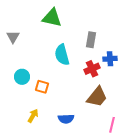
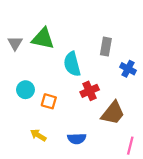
green triangle: (52, 18) -> (43, 38), moved
blue cross: (110, 59) -> (128, 69), turned 32
red cross: (92, 69) -> (90, 91), moved
yellow arrow: (33, 116) -> (38, 135), turned -88

